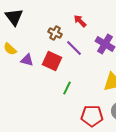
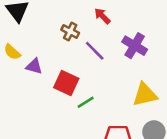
red square: (52, 61) -> (66, 83), moved
green line: (67, 88) -> (86, 102), turned 32

